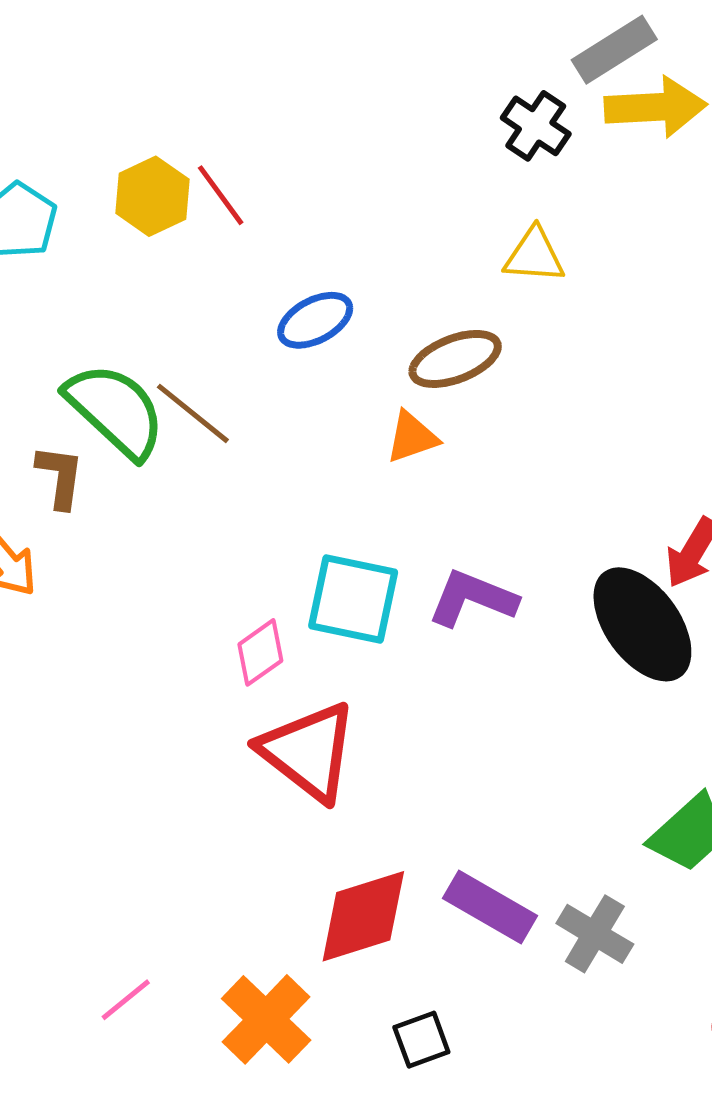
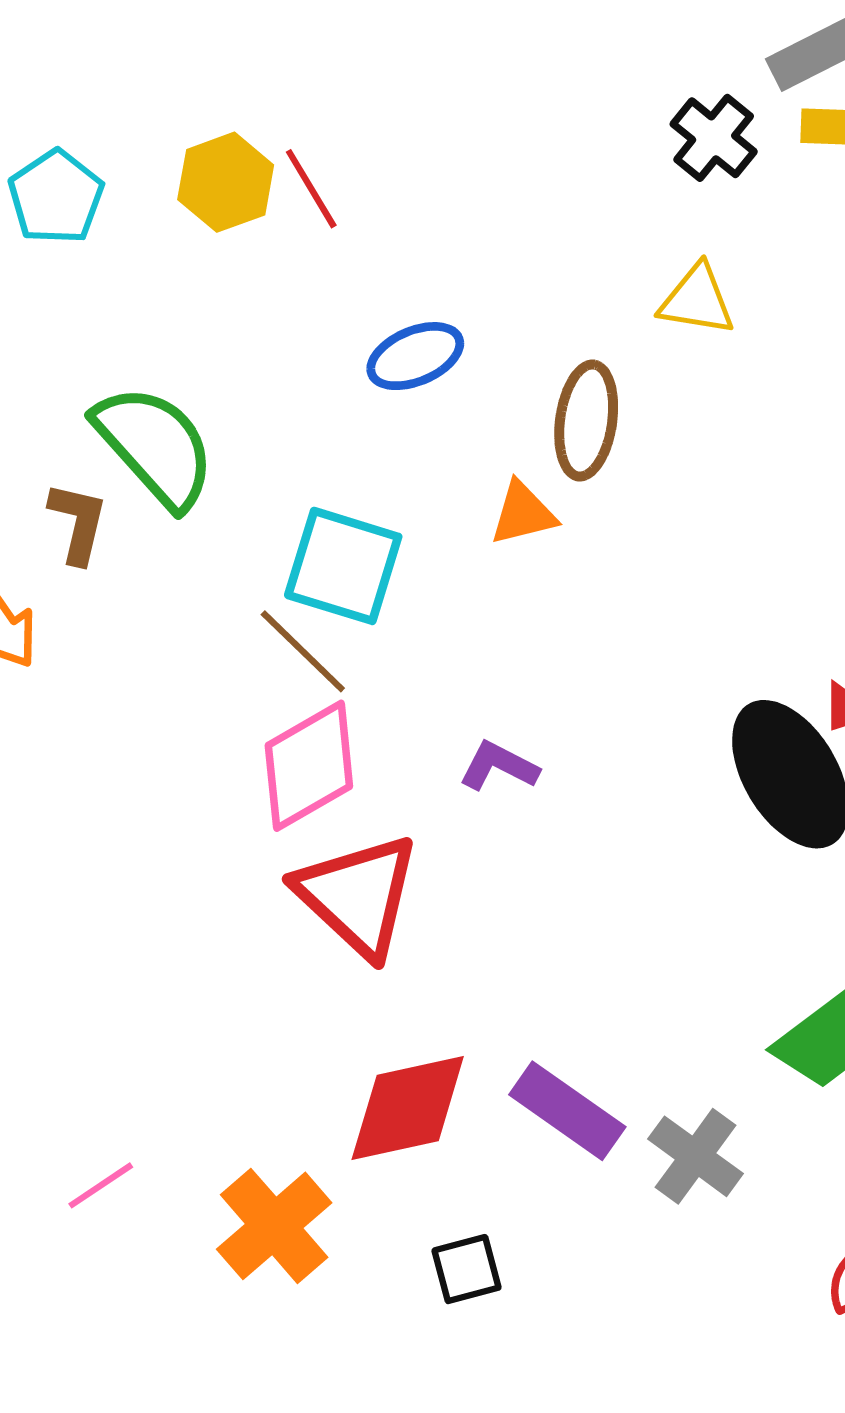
brown ellipse: (455, 359) -> (586, 421), turned -66
brown line: (193, 413) -> (303, 651), moved
purple L-shape: (472, 598) -> (499, 766), moved, size x0.7
cyan square: (353, 599) -> (343, 566), moved
pink diamond: (260, 652) -> (309, 766), size x1.6

